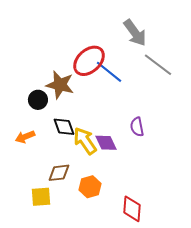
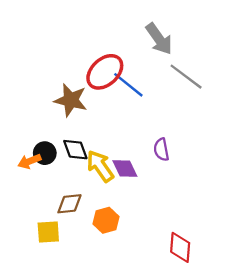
black circle: (38, 100) -> (45, 153), moved
red diamond: (132, 209) -> (180, 247), moved

